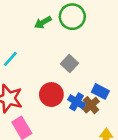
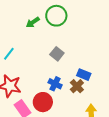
red circle: (51, 95) -> (43, 102), moved
blue cross: (76, 102) -> (55, 84), moved

